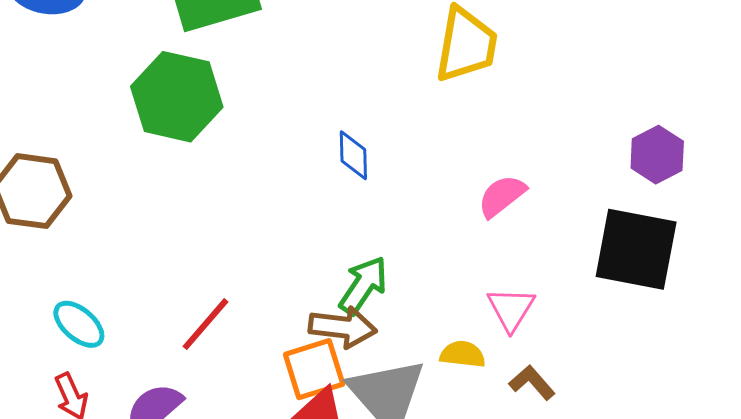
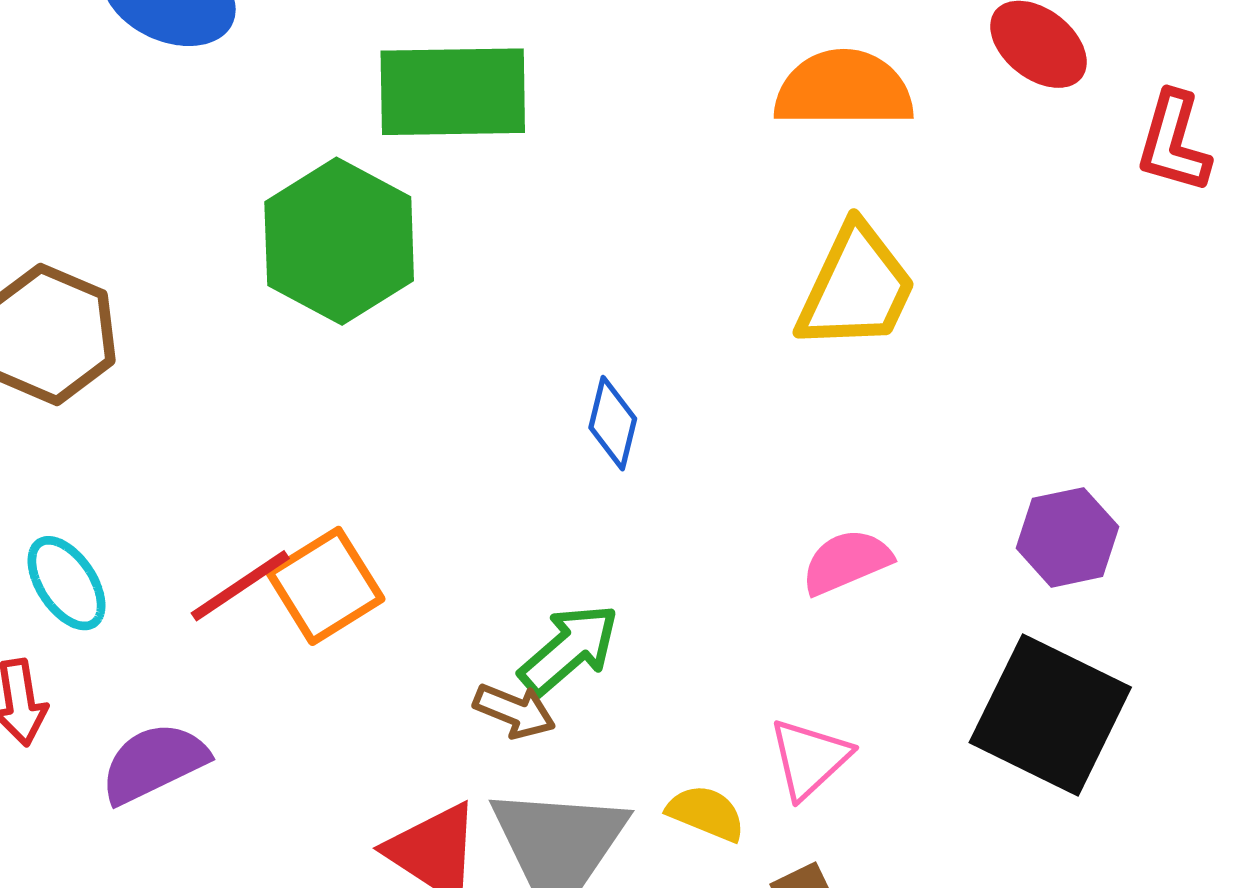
purple hexagon: (657, 155) -> (1067, 537), moved
red line: (205, 324) -> (240, 586), moved
brown arrow: (343, 327) -> (515, 711), size x0.7
orange square: (314, 369) -> (325, 586), moved, turned -30

